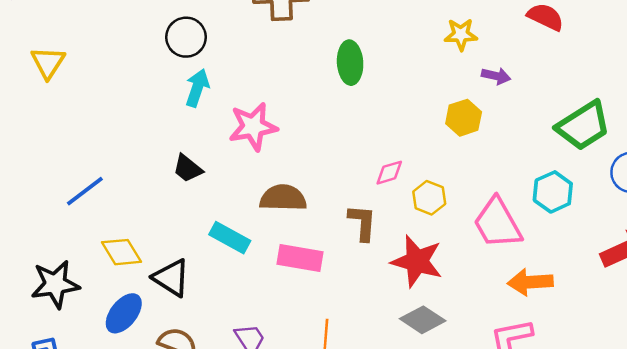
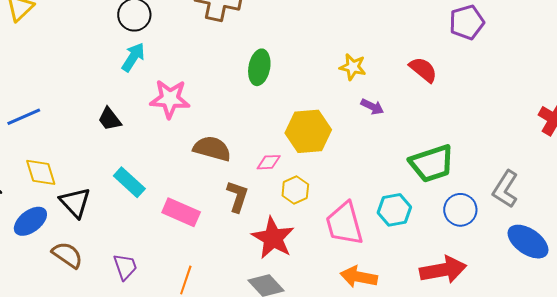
yellow hexagon: (464, 118) -> (308, 131), moved, size x1.5
brown semicircle: (283, 198) -> (212, 149), moved

